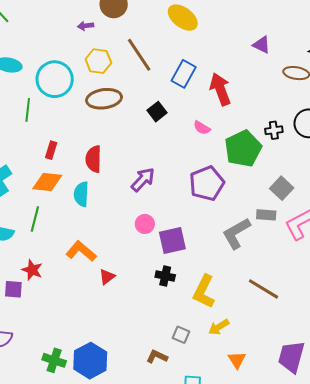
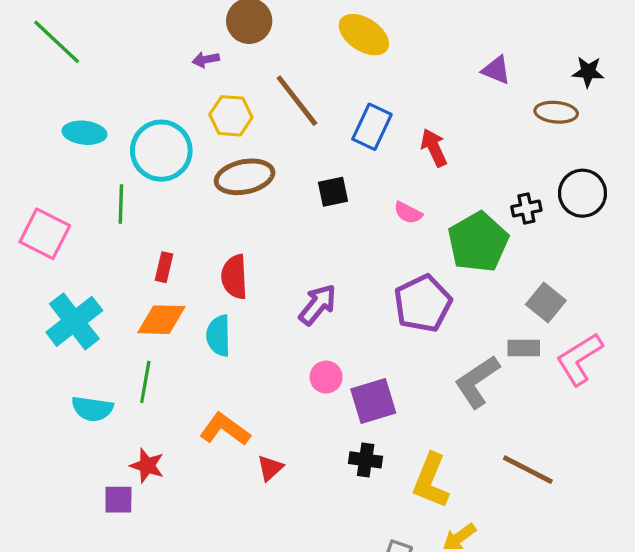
red arrow: (220, 89) -> (434, 148), size x0.7
black square: (157, 112) -> (333, 192), turned 30

